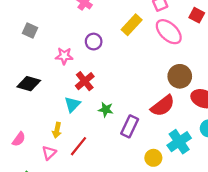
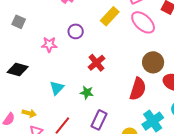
red cross: (85, 81) -> (96, 63), moved
red semicircle: (163, 106) -> (138, 89), turned -35
purple rectangle: (130, 126) -> (99, 120), moved
yellow arrow: (57, 130) -> (29, 113), moved, turned -88

